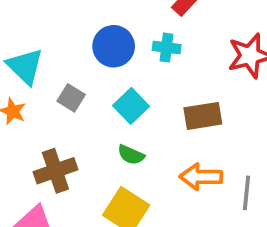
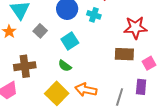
brown rectangle: (203, 116) -> (124, 54), moved
orange arrow: (201, 177) -> (86, 90), moved

